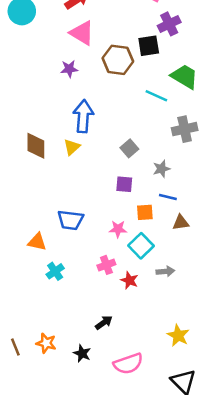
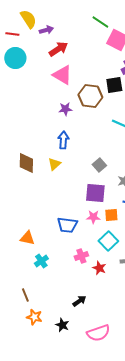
purple star: (69, 69) -> (65, 109), moved
blue arrow: (83, 116) -> (63, 140), size x0.7
purple square: (124, 184) -> (95, 193), size x1.5
blue trapezoid: (70, 220) -> (67, 225), moved
pink star: (118, 229) -> (93, 217), moved
brown line: (15, 347) -> (25, 295), moved

